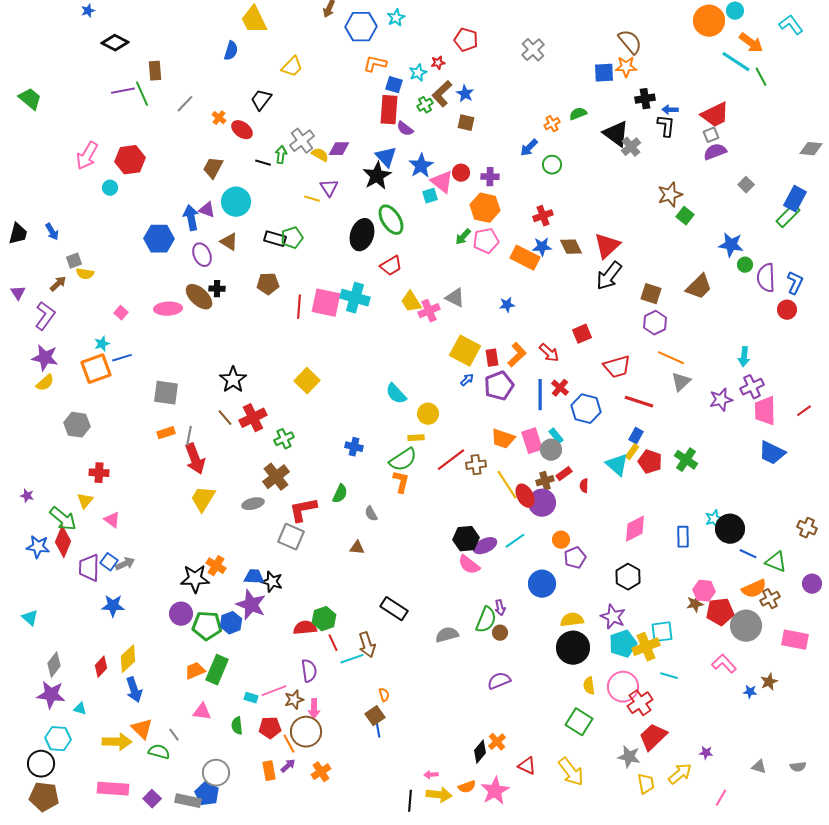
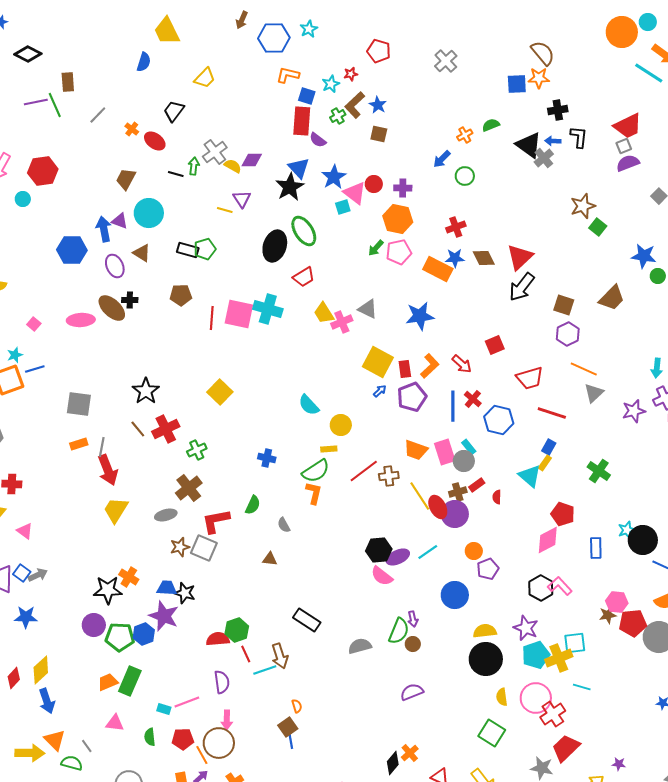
blue arrow: (670, 110) -> (553, 141), moved
blue star: (507, 305) -> (420, 316), size x1.8
red pentagon: (650, 462) -> (563, 514), moved
pink L-shape: (724, 664) -> (560, 586), moved
brown star: (294, 700) -> (180, 547), moved

